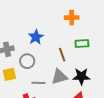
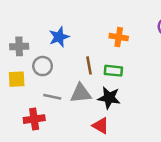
orange cross: (72, 18) -> (119, 37), moved
green rectangle: (82, 43) -> (113, 71), moved

